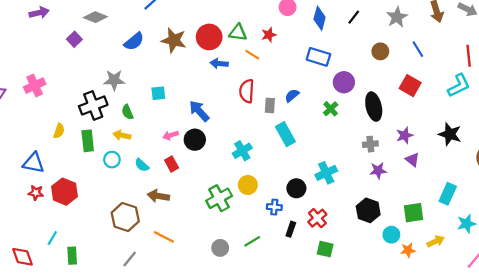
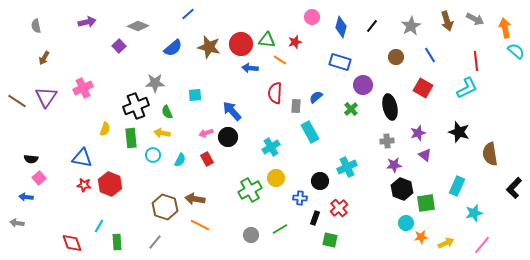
cyan semicircle: (142, 165) -> (180, 160), turned -104
brown arrow: (158, 196) -> (195, 199), moved
black hexagon: (368, 210) -> (402, 189), moved
yellow arrow: (436, 241) -> (446, 243), moved
green square: (325, 249) -> (330, 240), moved
gray line: (130, 259) -> (155, 242), moved

